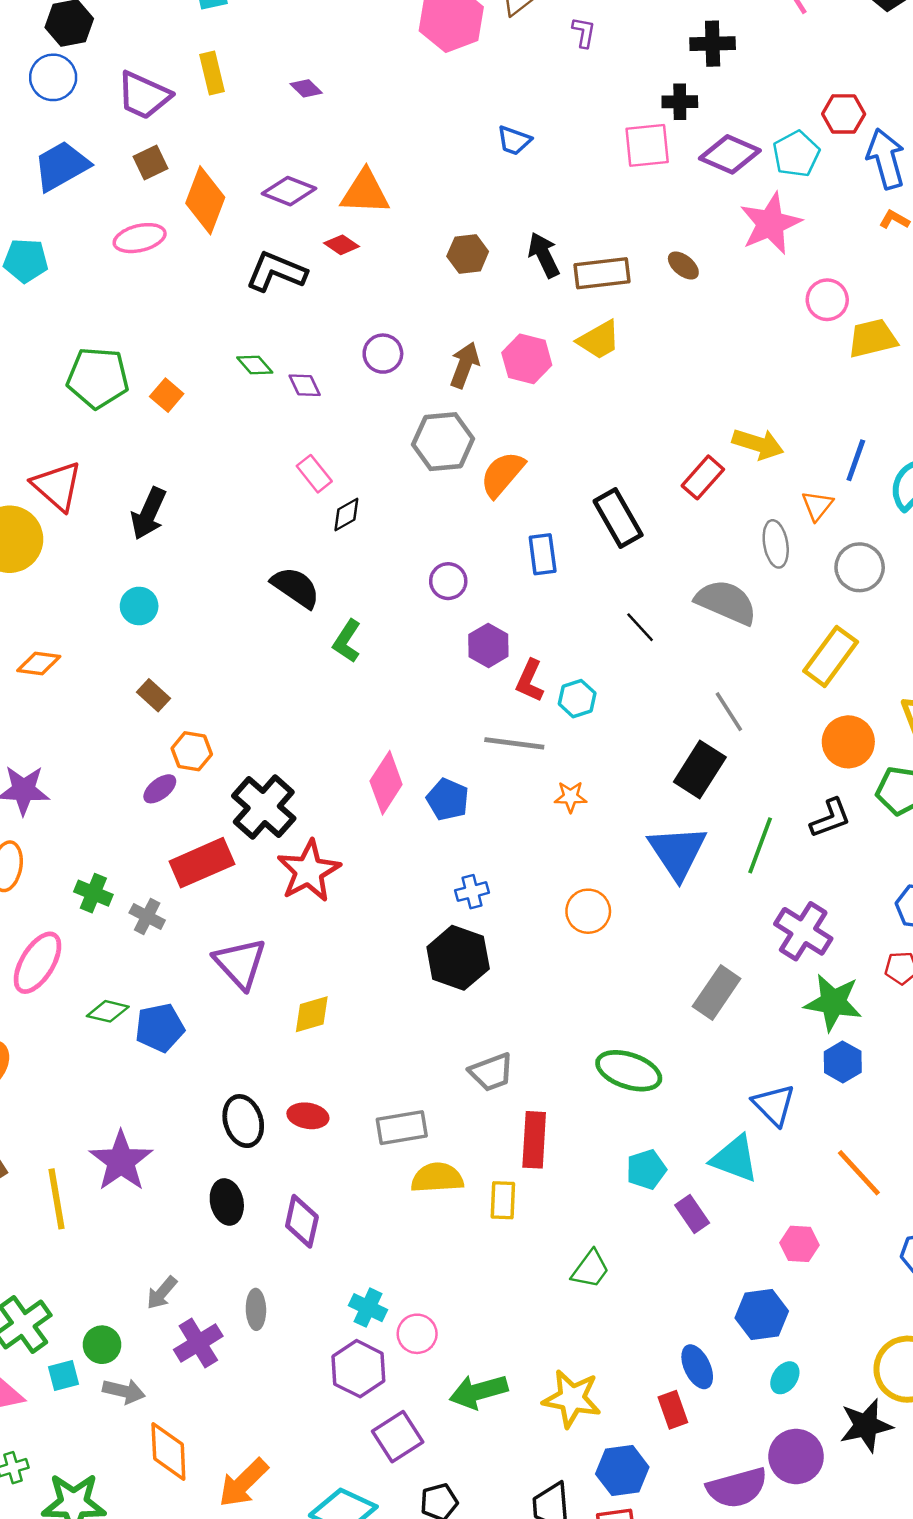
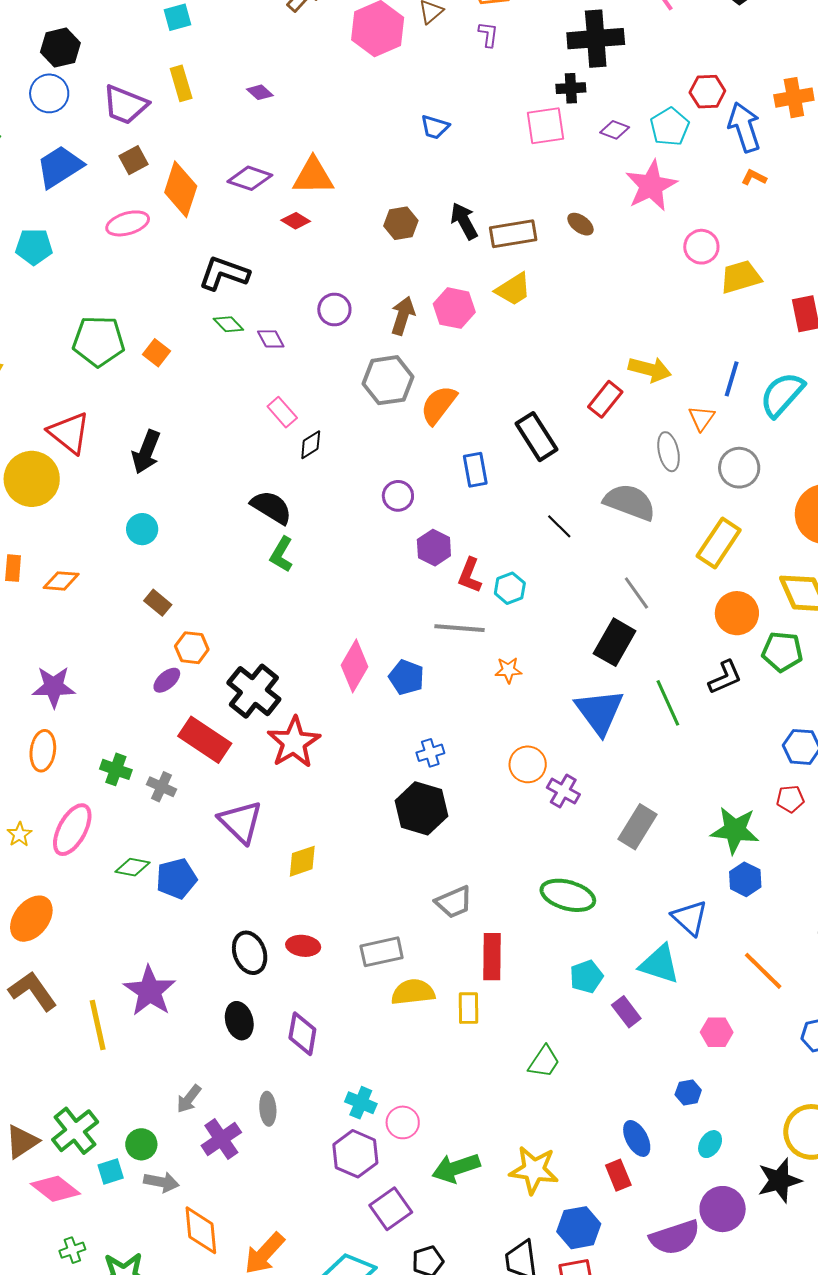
black cross: (713, 44) -> (596, 39), size x1.5
purple diamond: (730, 154) -> (615, 130), size x0.6
black L-shape: (276, 272) -> (224, 273), moved
green L-shape: (347, 641) -> (282, 554), moved
green line: (760, 845) -> (668, 703), turned -42
red rectangle: (202, 863) -> (205, 740), turned 60
purple cross: (803, 931) -> (563, 791), moved, size x0.7
blue hexagon: (762, 1315) -> (688, 1092), size x0.6

